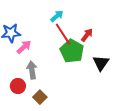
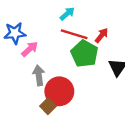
red line: (63, 34) -> (74, 34), turned -40
red circle: (18, 86) -> (59, 91), moved, size x1.6

